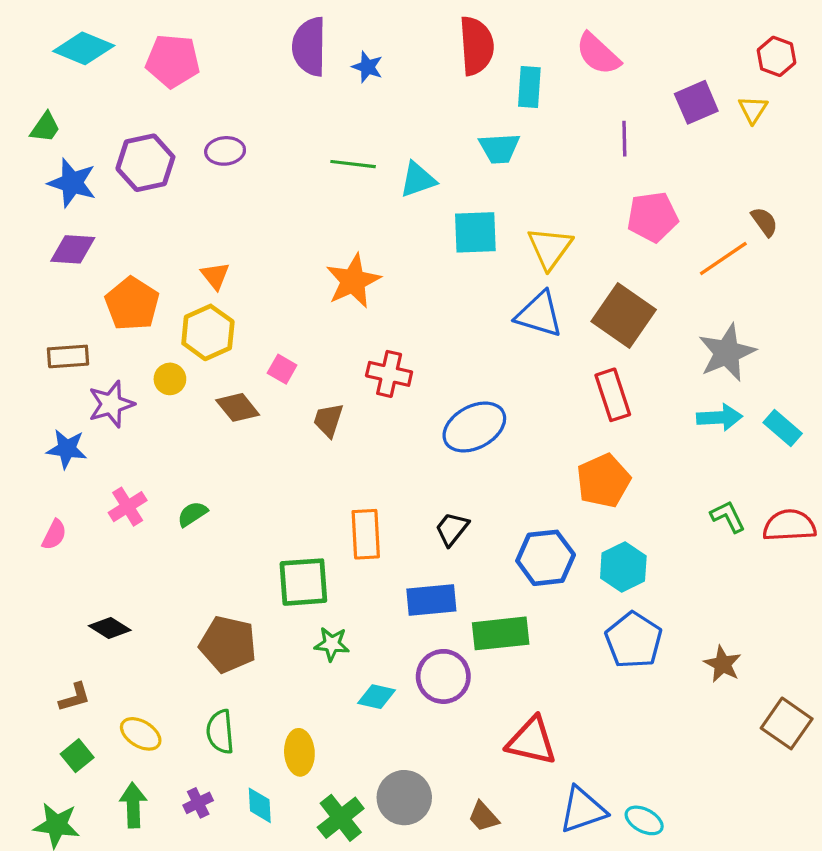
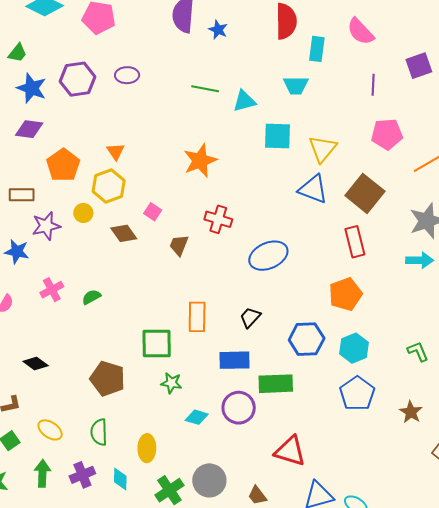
green L-shape: (728, 517) -> (418, 351), moved
purple cross: (198, 803) -> (82, 475), size x1.4

